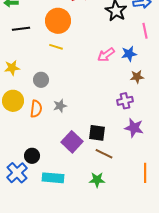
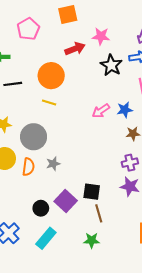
gray circle: (41, 80) -> (34, 137), size x1.6
purple cross: (125, 101) -> (130, 163), moved
brown line: (104, 154) -> (99, 213), turned 48
black circle: (32, 156) -> (41, 208), moved
cyan rectangle: (53, 178) -> (46, 238), turned -55

